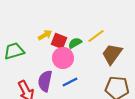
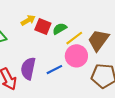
yellow line: (96, 36) -> (74, 38), moved
pink circle: (63, 58) -> (76, 56), moved

